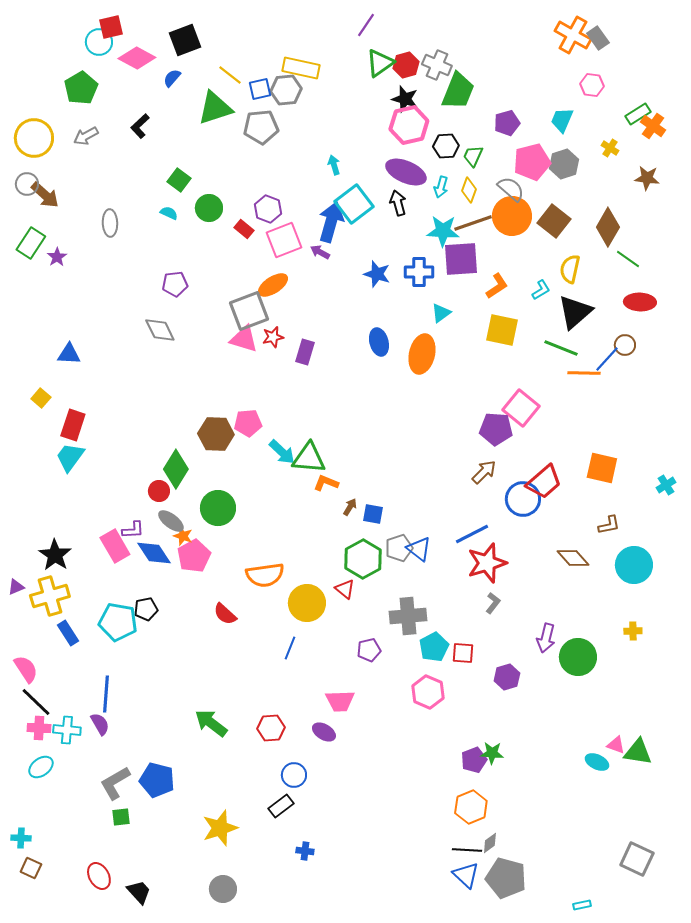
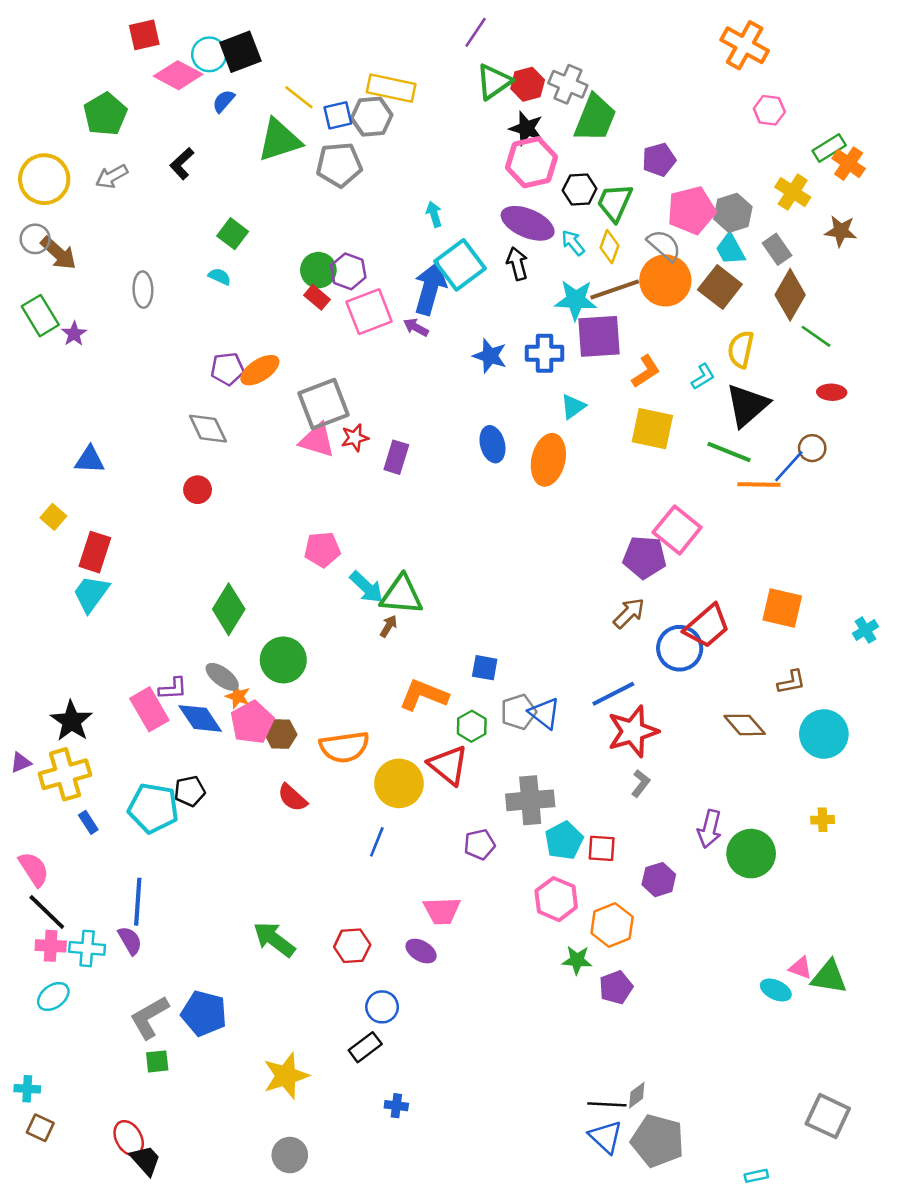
gray rectangle: (598, 38) -> (777, 249), moved
cyan circle: (99, 42) -> (209, 54), moved
cyan trapezoid: (562, 120) -> (730, 249), moved, turned -52
yellow cross: (610, 148) -> (793, 192), size x1.5
green trapezoid: (473, 156) -> (615, 203), size x1.4
cyan arrow: (441, 187) -> (573, 243), turned 125
green circle: (209, 208) -> (318, 270), moved
green rectangle: (31, 243) -> (40, 316), turned -64
orange ellipse: (273, 285) -> (260, 370), moved
red ellipse: (640, 302) -> (832, 392), size x0.7
brown hexagon: (216, 434) -> (281, 734), moved, size x0.7
orange L-shape: (326, 483) -> (424, 695), moved, size x1.5
red circle: (159, 491) -> (198, 490), moved
brown arrow: (350, 507) -> (389, 626), moved
green hexagon: (363, 559) -> (472, 726), size x0.6
red triangle: (345, 589) -> (448, 765), size x1.6
blue rectangle: (68, 633) -> (88, 822), size x0.7
green star: (492, 753) -> (577, 960), moved
orange hexagon: (471, 807) -> (612, 925), moved
black trapezoid: (139, 892) -> (146, 1160), moved

